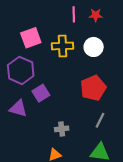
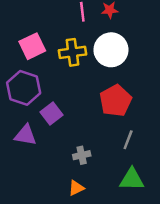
white circle: (94, 47) -> (111, 50), size x1.4

